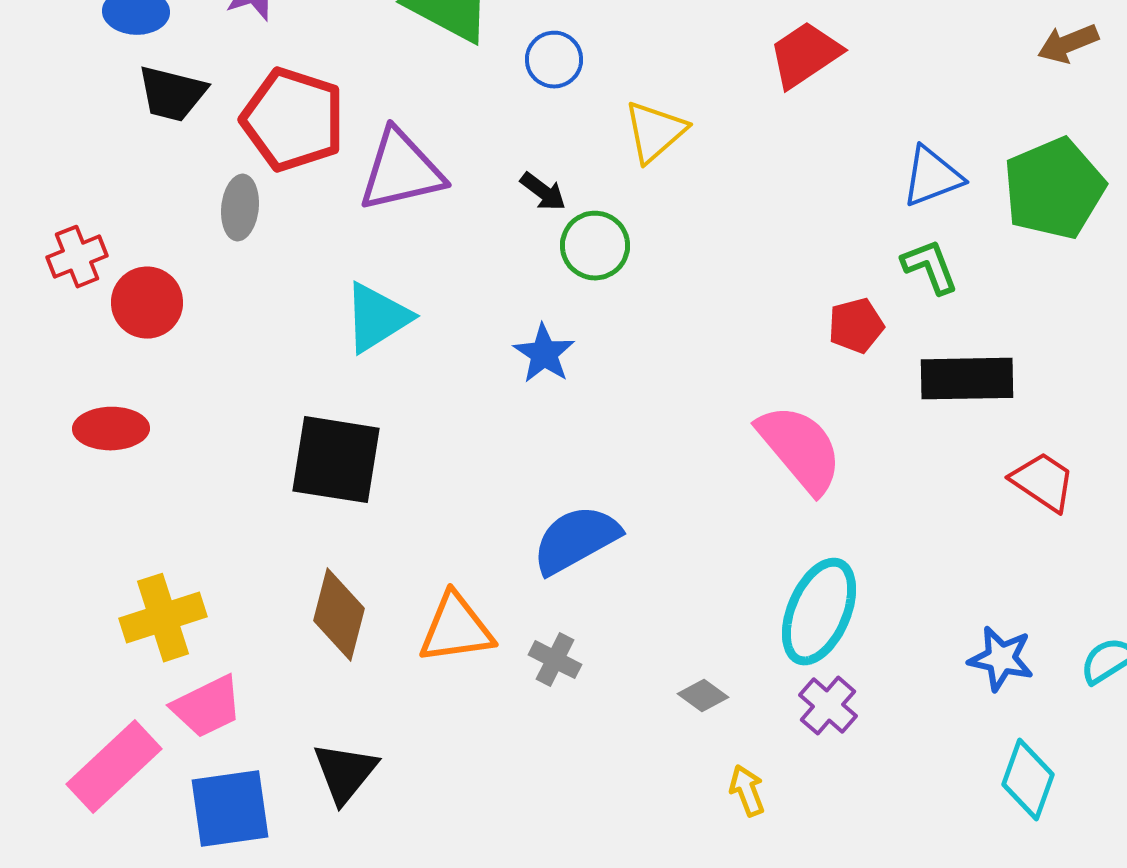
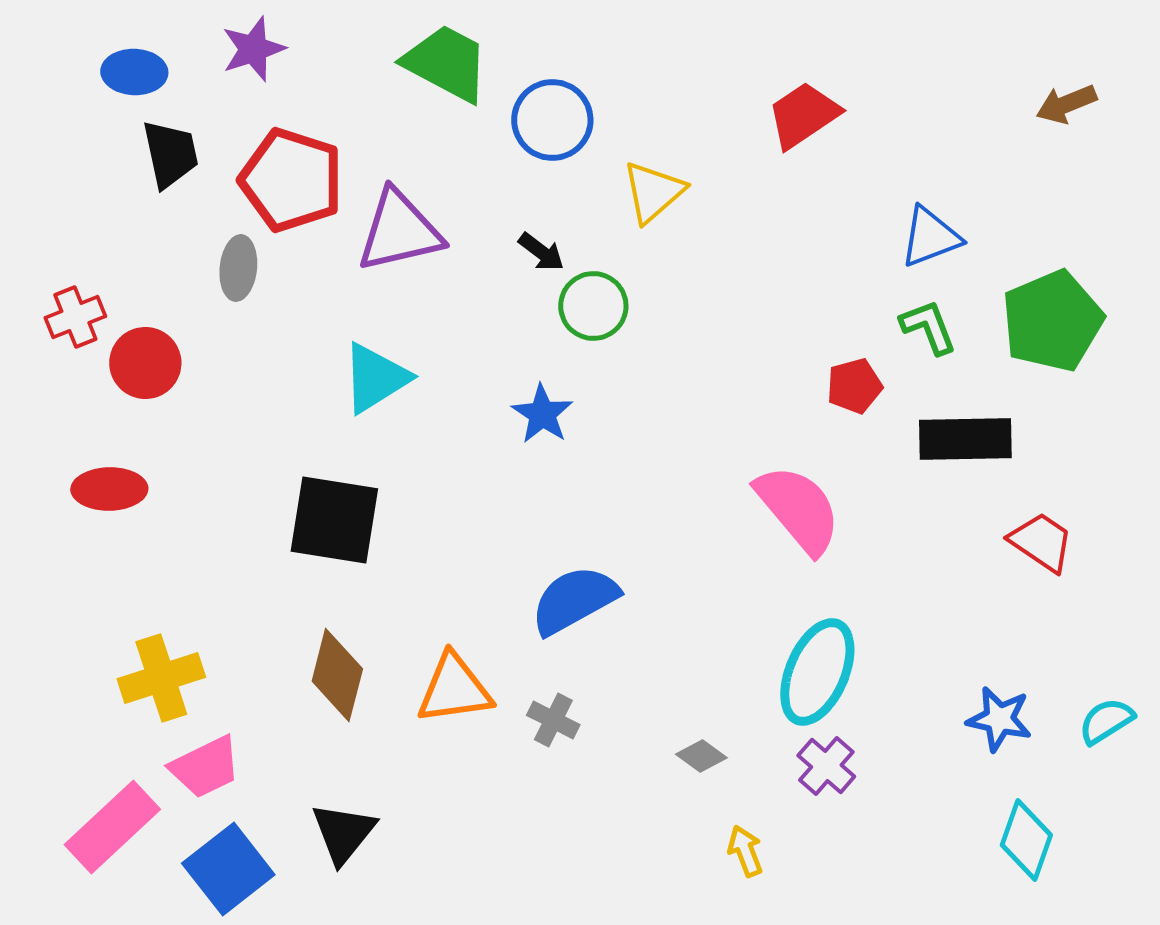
blue circle: (554, 60) -> (552, 120), size x1.4
black trapezoid: (172, 94) -> (170, 154), turned -116
green pentagon: (1054, 189) -> (1052, 321), moved
blue square: (230, 809) -> (228, 869), turned -30

